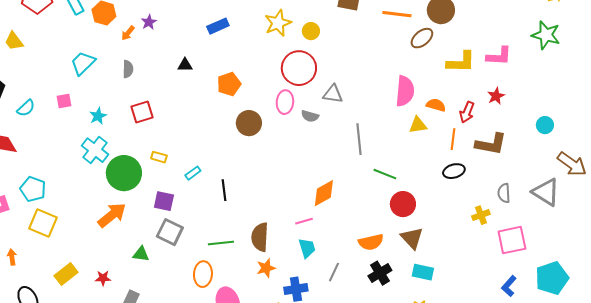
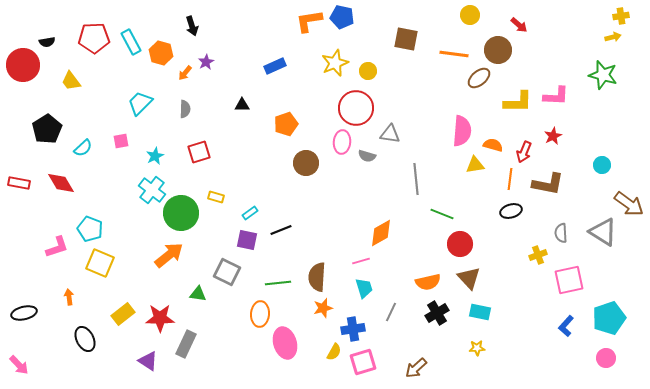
black line: (224, 190) -> (281, 230), turned 75
purple square: (164, 201) -> (247, 240), moved
red star: (103, 278) -> (160, 318), size x1.8

